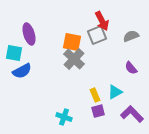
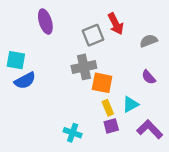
purple ellipse: (29, 34) -> (45, 22), moved
gray square: (97, 35) -> (93, 35), moved
orange square: (72, 42) -> (102, 83), moved
gray cross: (74, 59) -> (84, 67), turned 35

